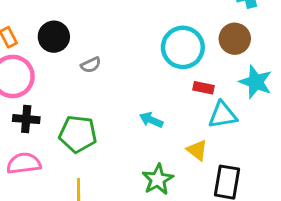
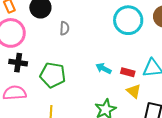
gray semicircle: (91, 65) -> (65, 28), turned -64
red rectangle: (203, 88) -> (128, 72), moved

